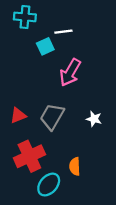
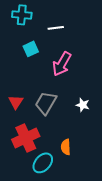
cyan square: (45, 46) -> (31, 49), moved
red triangle: (18, 115) -> (16, 102), turned -35

